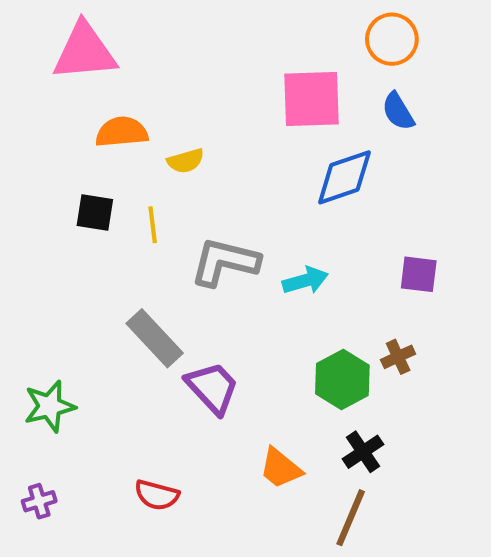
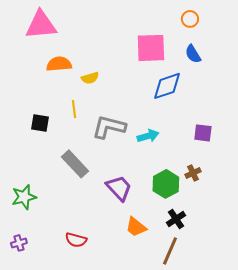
orange circle: (392, 39) -> (190, 19), size x0.7
black square: (95, 212) -> (40, 123), moved
purple trapezoid: (212, 388) -> (119, 188), moved

